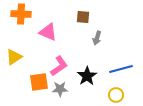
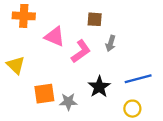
yellow triangle: (14, 57) -> (16, 65), turned -42
pink L-shape: (59, 66) -> (81, 51), moved

